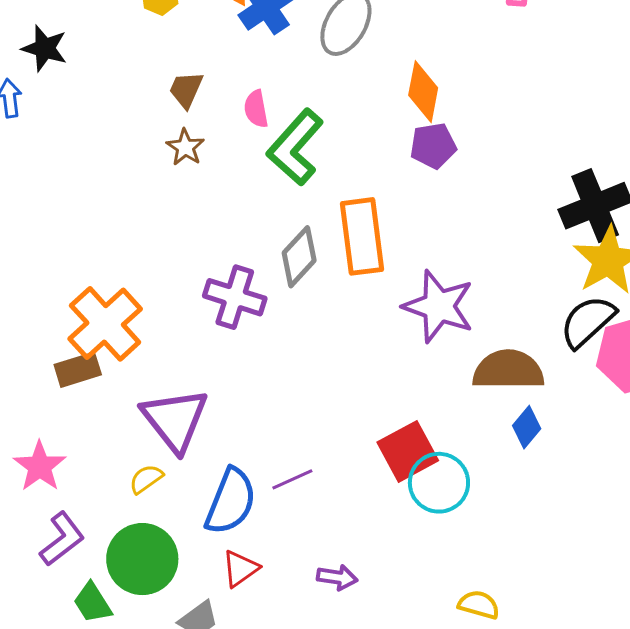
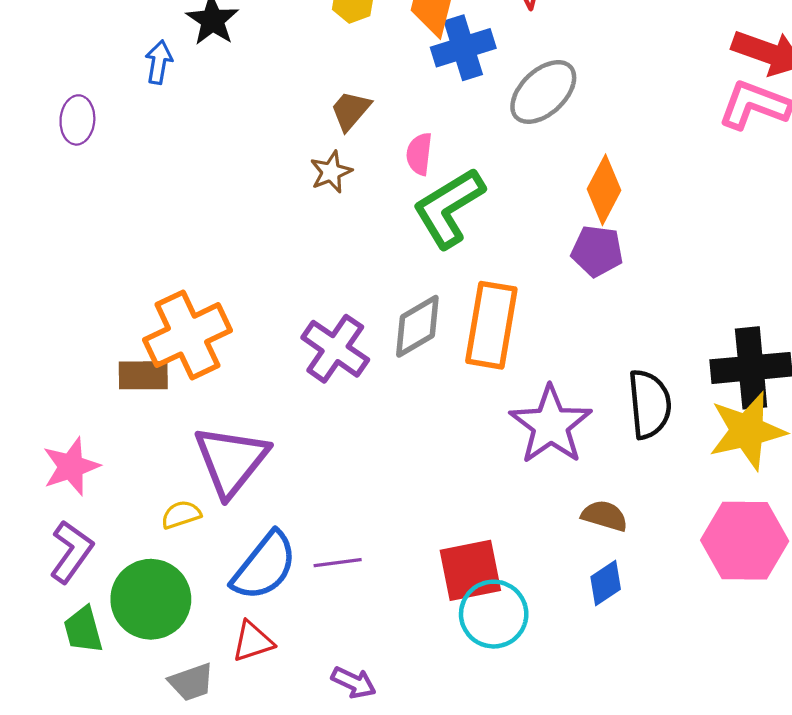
black semicircle: (588, 322) -> (650, 404), moved, turned 110
brown semicircle: (508, 370) -> (605, 516), size x0.6
purple L-shape: (62, 539) -> (71, 552), turned -34

